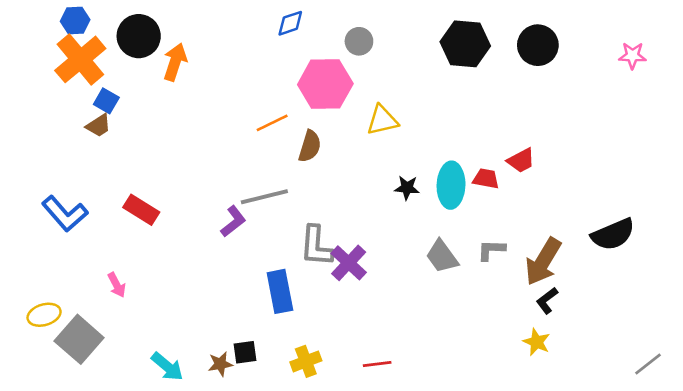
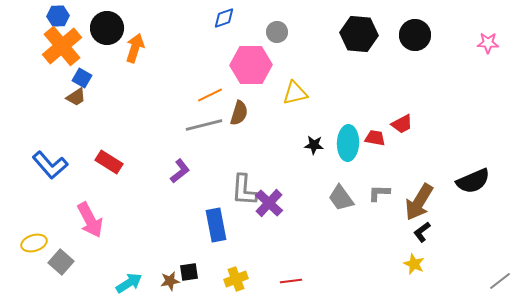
gray line: (264, 197) -> (204, 125), moved
pink arrow: (117, 285) -> (90, 220), size x1.8
gray square: (79, 339) -> (61, 262), size x0.7
cyan arrow: (167, 367) -> (129, 283), turned -72

